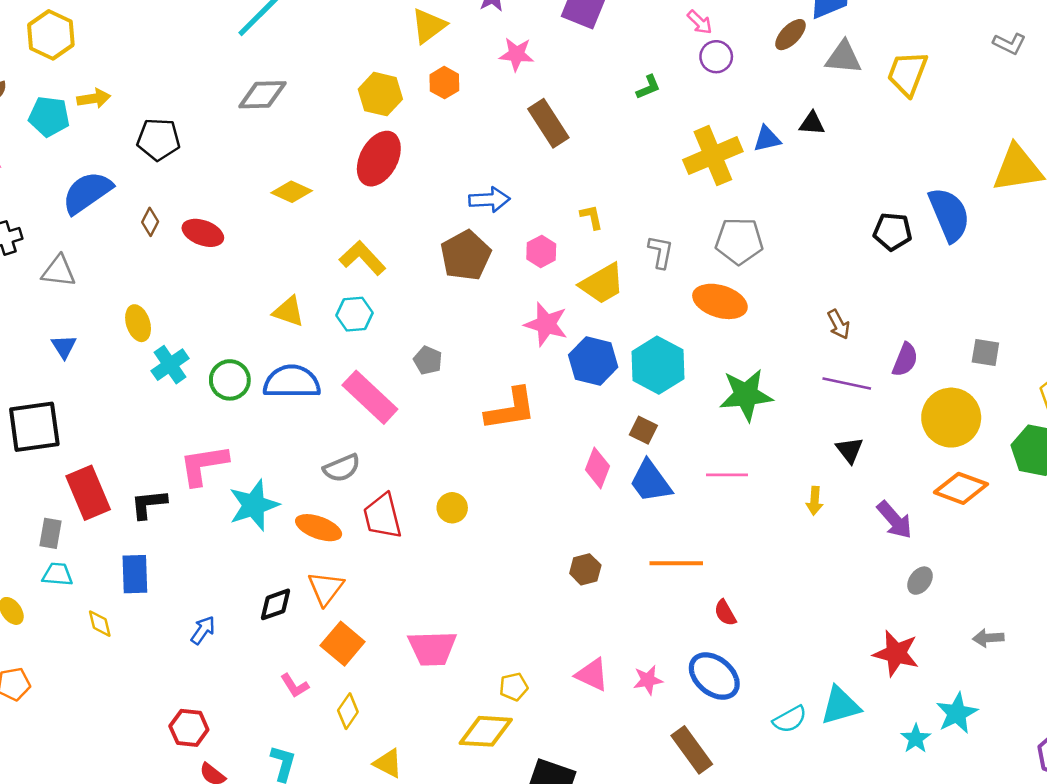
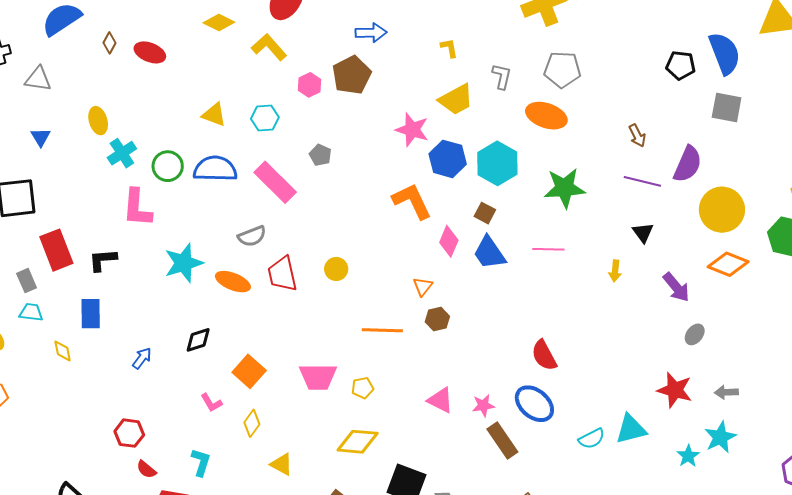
pink hexagon: (541, 251) -> (309, 85), moved
yellow L-shape: (362, 258) -> (269, 47), moved
gray square: (985, 352) -> (727, 107), moved, size x1.4
purple semicircle: (905, 360) -> (688, 164), size x1.4
orange L-shape: (511, 409) -> (412, 201), moved, turned -108
pink L-shape: (204, 465) -> (137, 208), moved, turned -78
gray rectangle: (50, 533) -> (27, 281), turned -35
orange line: (676, 563) -> (382, 330), moved
orange triangle: (326, 588) -> (423, 286), moved, size x0.7
red semicircle: (725, 613) -> (544, 355), size x1.5
gray arrow: (988, 638) -> (726, 392), moved
yellow pentagon: (514, 687) -> (363, 388), moved
brown rectangle: (692, 750) -> (502, 441), moved

